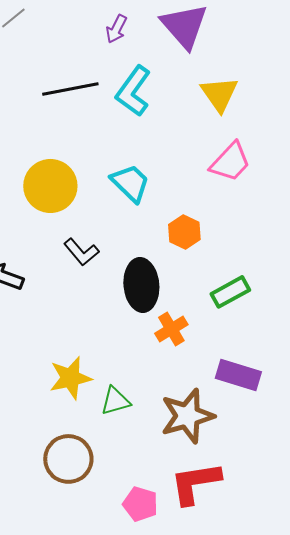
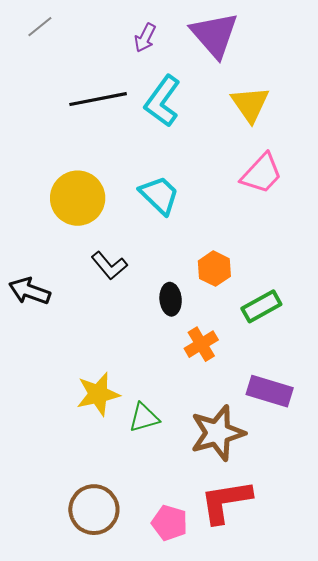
orange hexagon: (184, 232) -> (214, 269), moved
black ellipse: (141, 285) -> (171, 299), size x0.6
brown circle: (68, 459) -> (94, 510), moved

